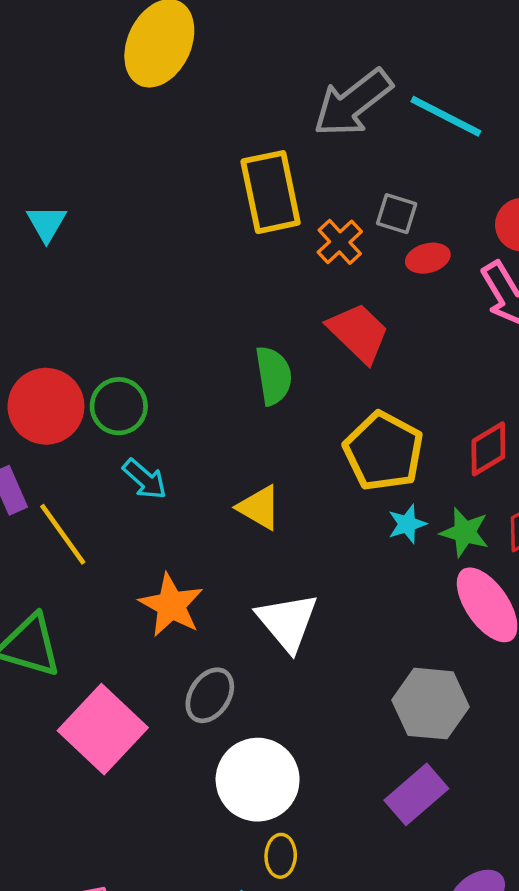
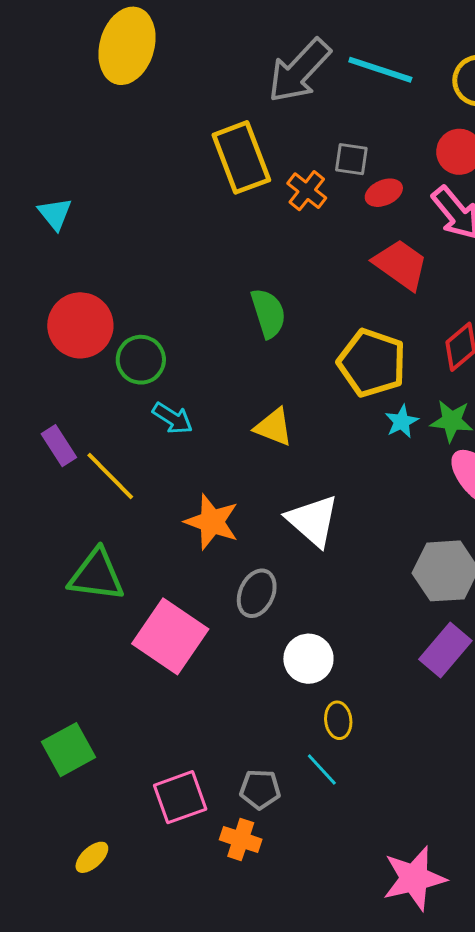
red trapezoid: (358, 333) -> (401, 264), moved
red circle: (46, 406) -> (80, 325), moved
white circle: (258, 780) -> (308, 659), size x0.7

